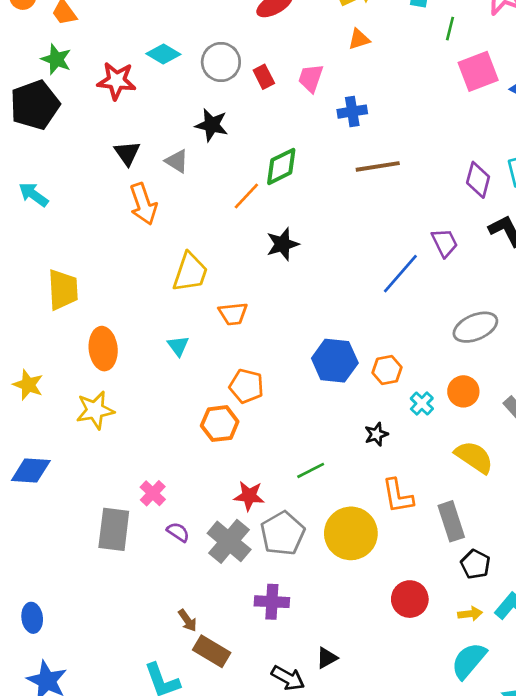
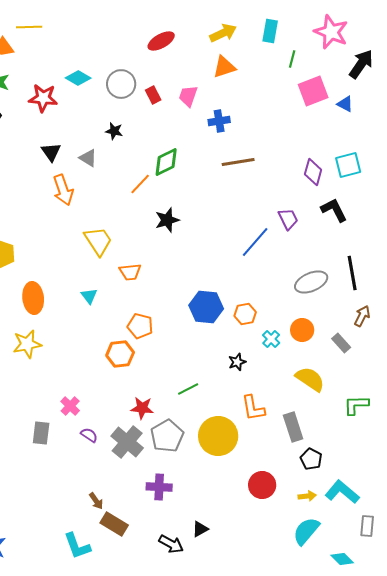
orange triangle: (359, 39) -> (224, 67), size x1.4
black star: (212, 125) -> (114, 131), size x0.7
yellow trapezoid: (190, 272) -> (98, 241), turned -52
gray rectangle: (114, 529) -> (41, 433), size x0.7

